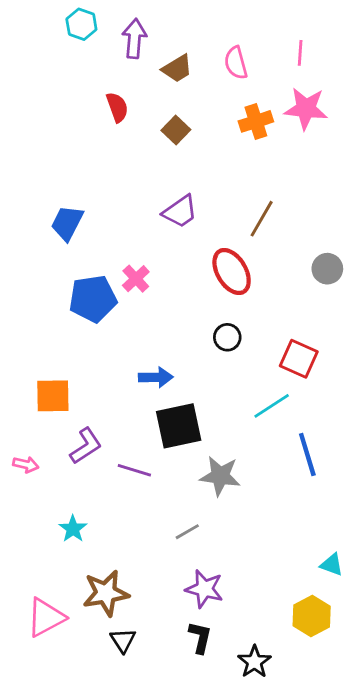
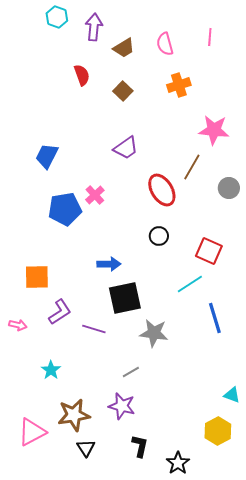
pink star: (306, 109) -> (214, 130), moved
brown line: (262, 219) -> (192, 167), moved
purple star: (204, 589) -> (122, 406), moved

